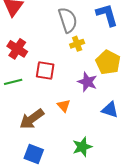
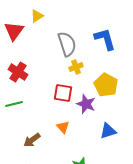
red square: (45, 71) -> (63, 93), moved
blue triangle: (110, 110) -> (108, 131), turned -36
brown arrow: (32, 119) -> (32, 140), size x0.7

